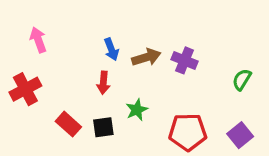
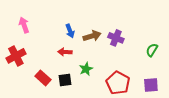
red arrow: (103, 83) -> (65, 52), turned 88
red pentagon: (188, 132) -> (118, 83), turned 30
purple square: (240, 135) -> (151, 85), turned 35

